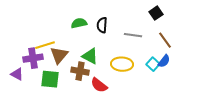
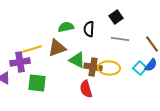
black square: (156, 13) -> (116, 17), moved
brown triangle: (59, 55) -> (57, 48), moved, turned 30
brown cross: (80, 71) -> (93, 67), moved
red semicircle: (99, 85) -> (86, 89), turned 36

